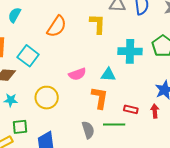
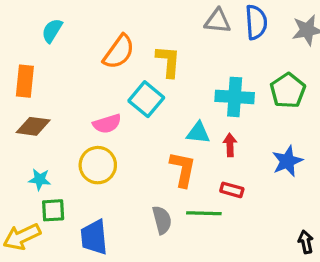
yellow L-shape: (98, 24) -> (168, 61), moved
cyan square: (28, 56) -> (146, 99), moved
pink semicircle: (77, 74) -> (107, 124), moved
cyan star: (11, 100) -> (40, 179), moved
red arrow: (155, 111) -> (230, 145), moved

